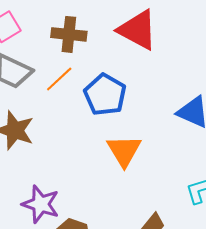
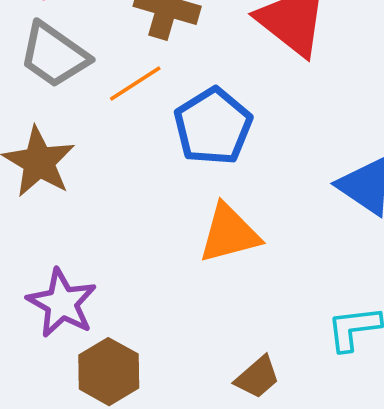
orange triangle: (124, 151) -> (229, 233), turned 36

